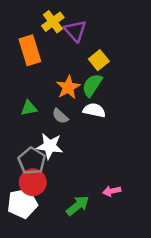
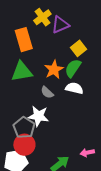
purple triangle: (75, 31) -> (60, 25), turned 48
green triangle: (29, 108) -> (22, 72), moved, size x1.6

